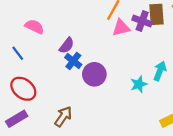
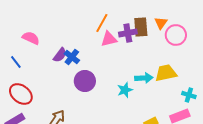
purple cross: (142, 21) -> (128, 33), turned -30
blue cross: (73, 61) -> (72, 57), moved
cyan arrow: (160, 71) -> (144, 78), turned 66

